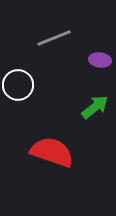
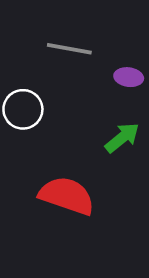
gray line: (54, 38) -> (69, 49), turned 32

